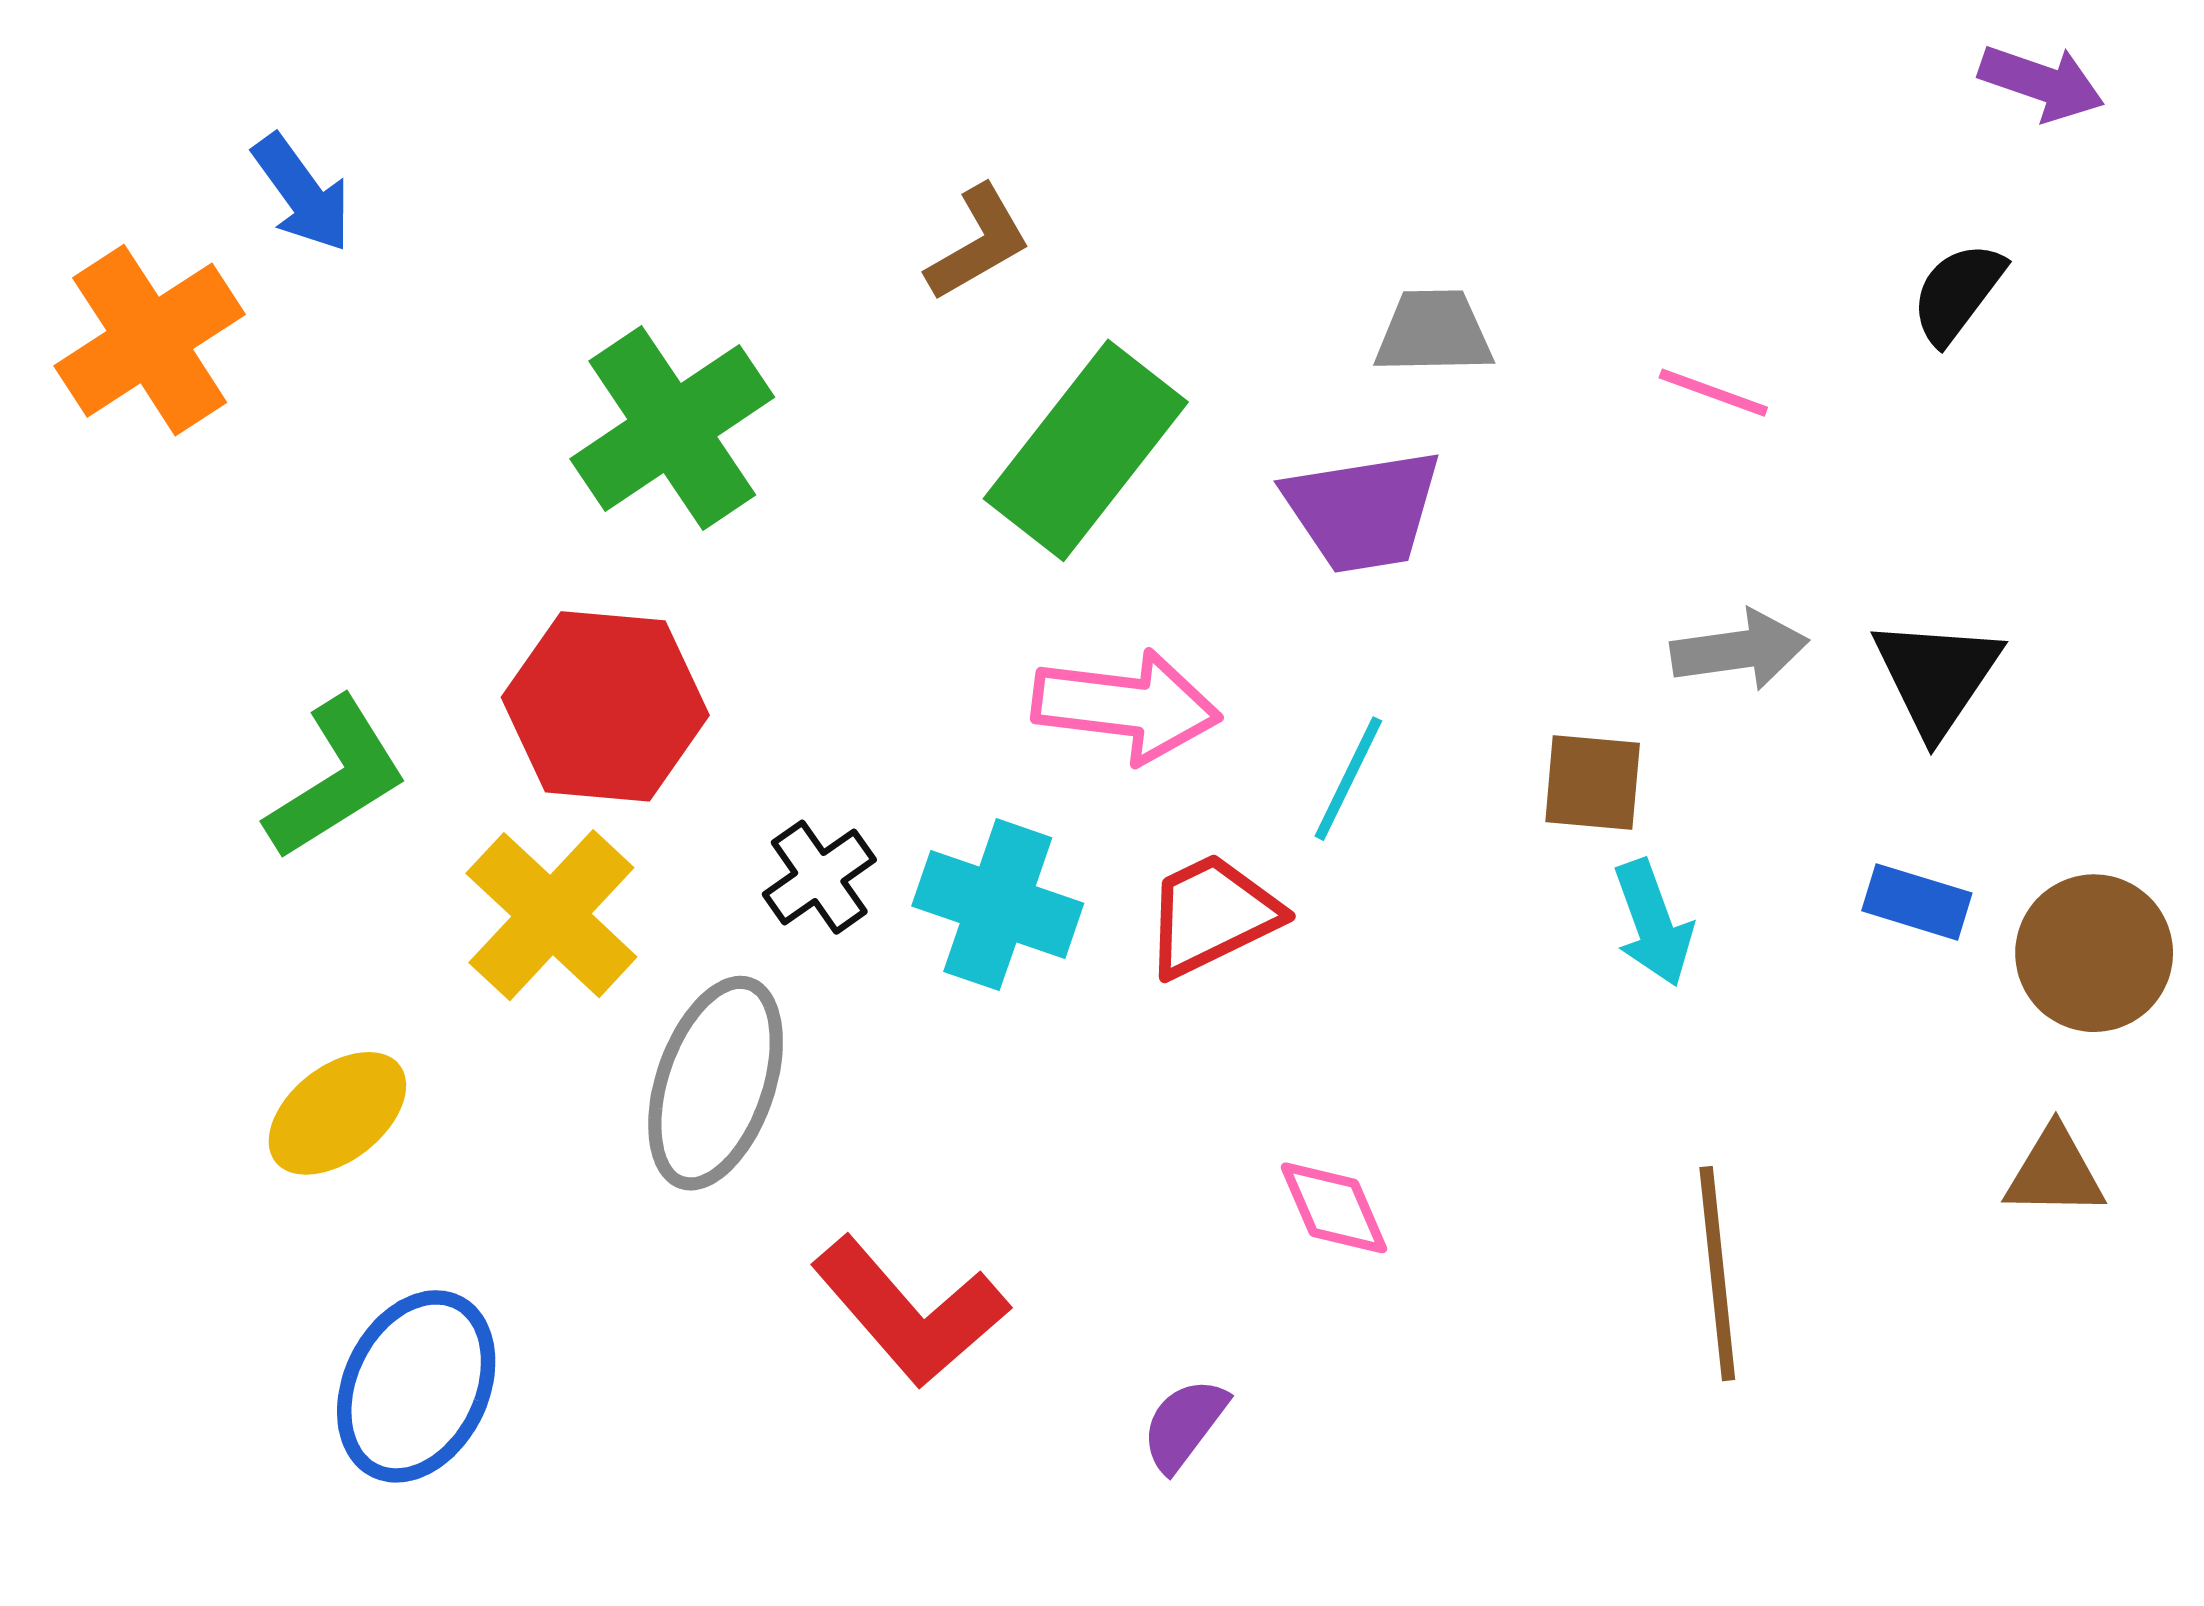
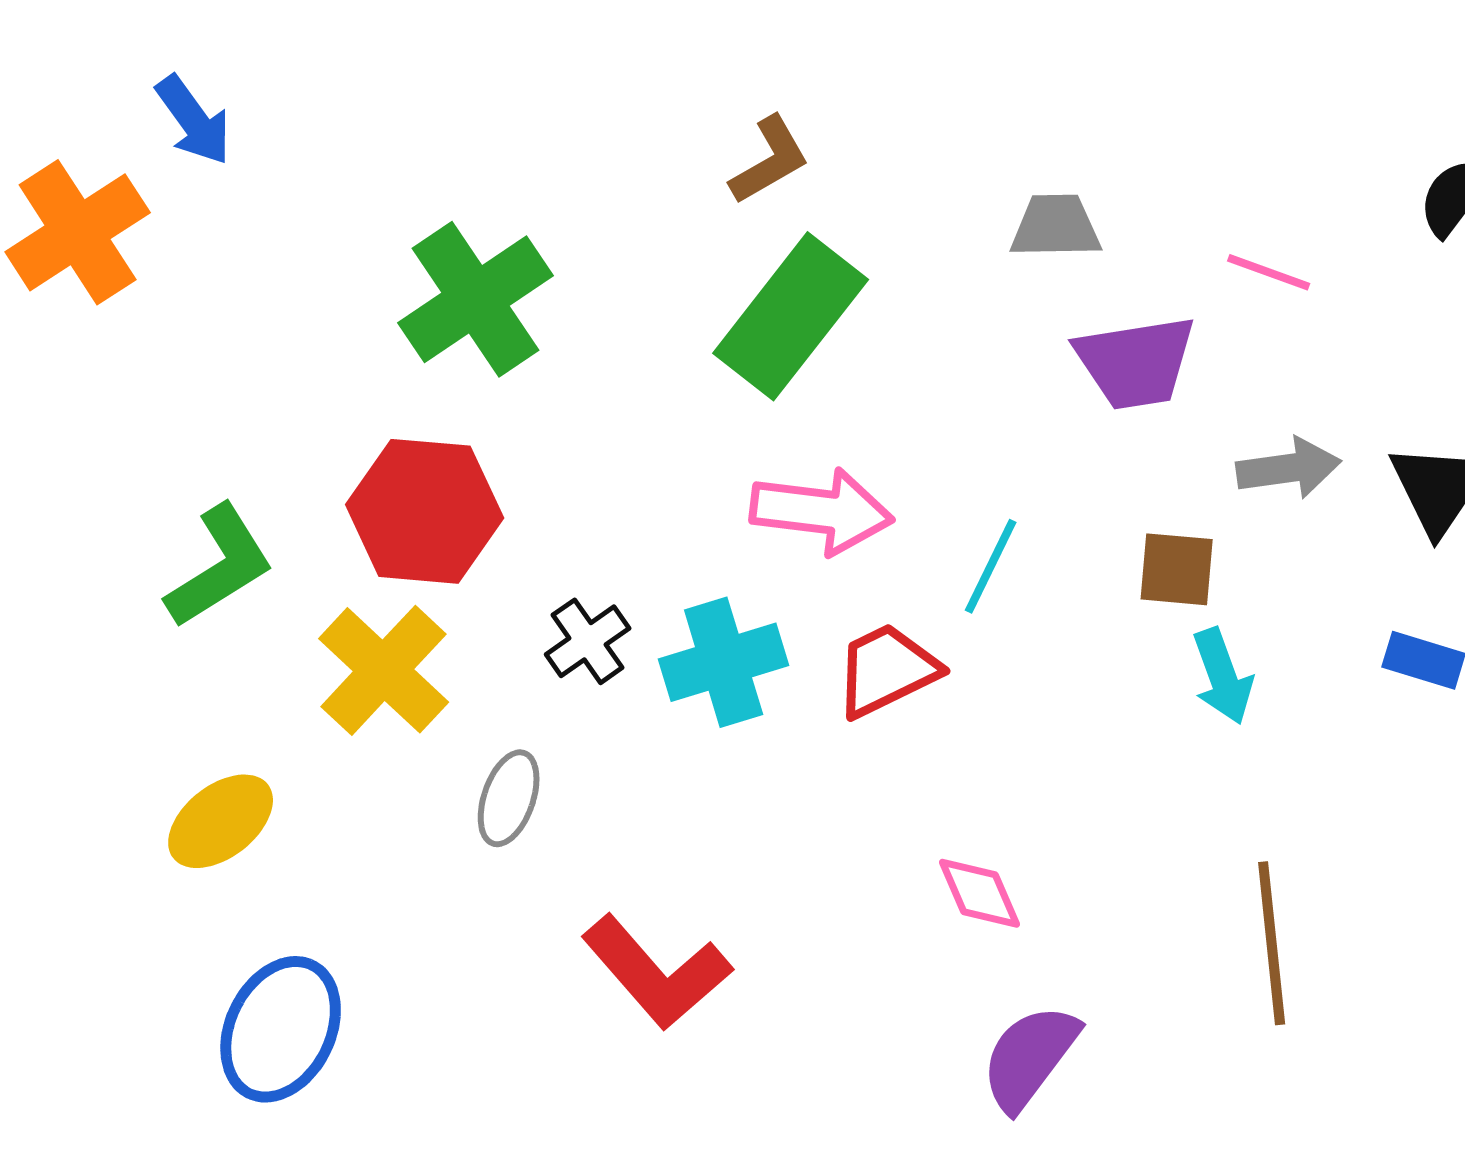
brown L-shape: (978, 243) -> (770, 160), moved
purple trapezoid: (1363, 511) -> (1136, 362), moved
cyan cross: (998, 905) -> (724, 662), turned -36
gray ellipse: (716, 1083) -> (509, 798), size x0.6
purple semicircle: (1184, 1425) -> (1030, 1057), moved, size x1.5

